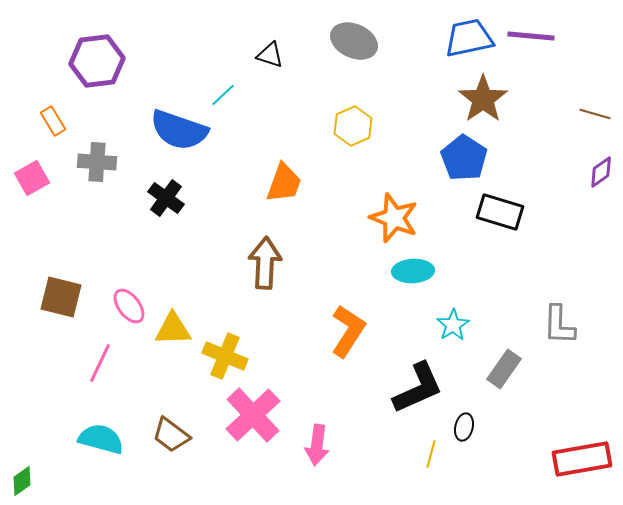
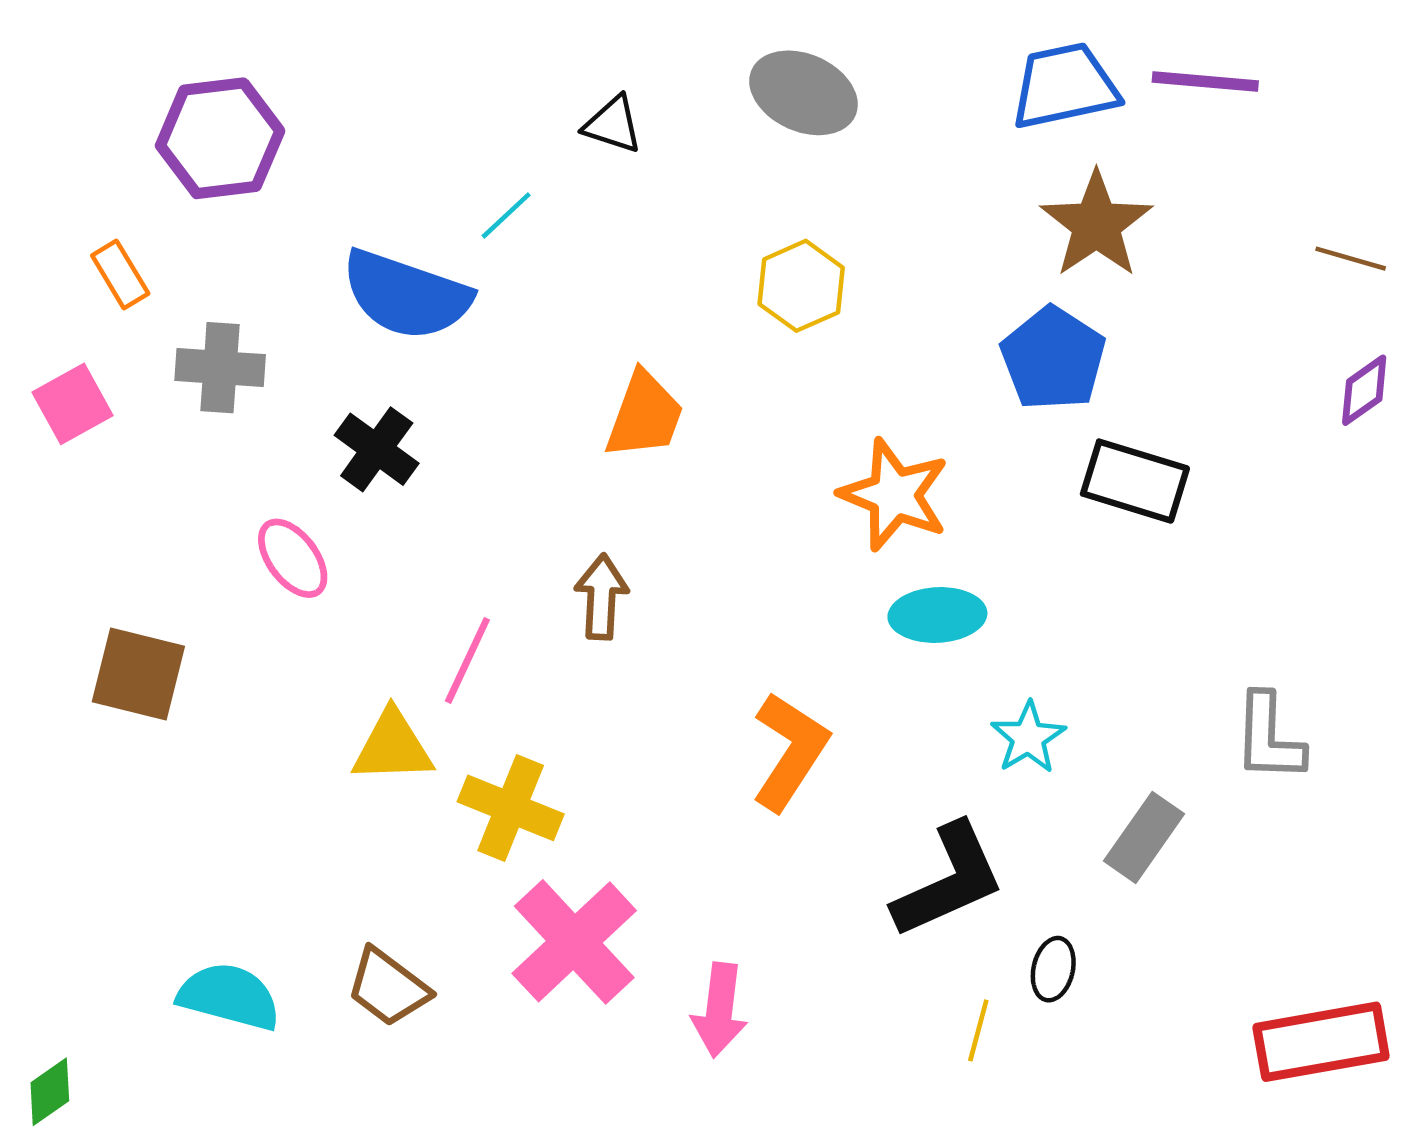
brown arrow: (265, 263) -> (601, 597), size x0.7
pink ellipse: (129, 306) -> (293, 558), moved
pink line: (100, 363) -> (467, 660), moved

